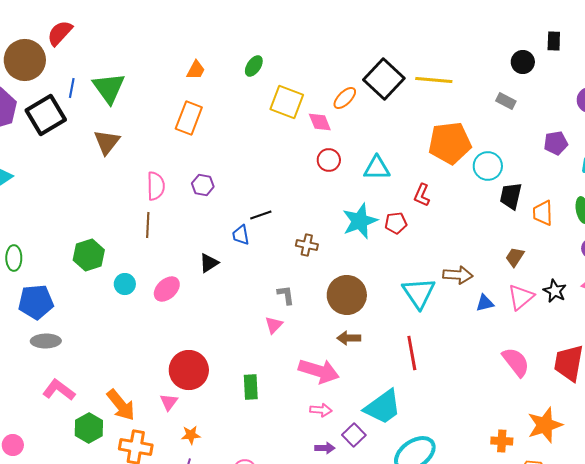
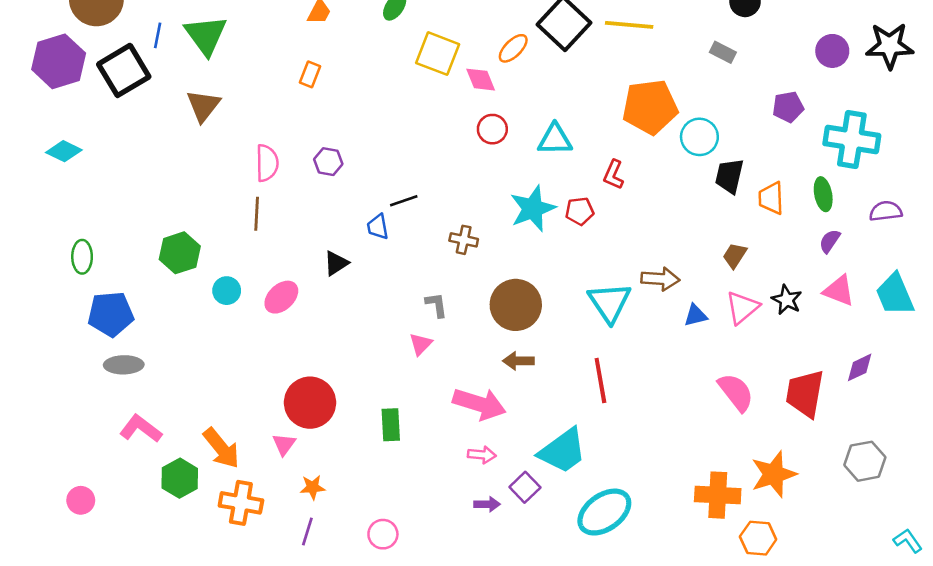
orange rectangle: (189, 118) -> (310, 74), size x0.6
orange cross: (502, 441) -> (718, 495), size x1.6

